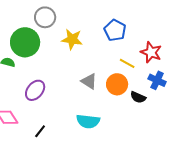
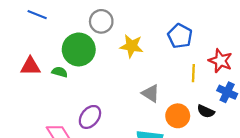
yellow line: (127, 63) -> (193, 73), turned 63
orange circle: (117, 84) -> (178, 116), moved
purple ellipse: (35, 90) -> (90, 117), moved

